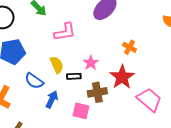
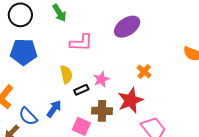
black rectangle: (74, 76) -> (81, 90), turned -32
blue semicircle: (34, 81) -> (28, 116), moved

